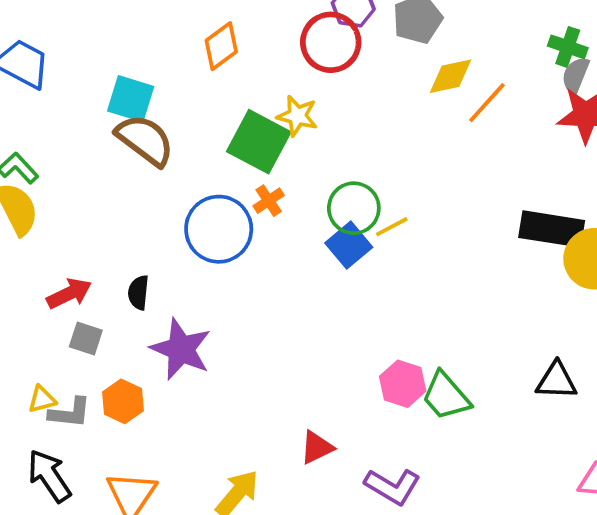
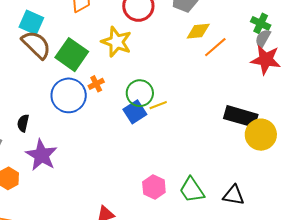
yellow star: (297, 116) -> (116, 42), size x1.4
green square: (259, 142) -> (72, 55), moved
green trapezoid: (446, 396) -> (192, 190), moved

